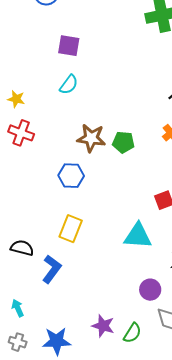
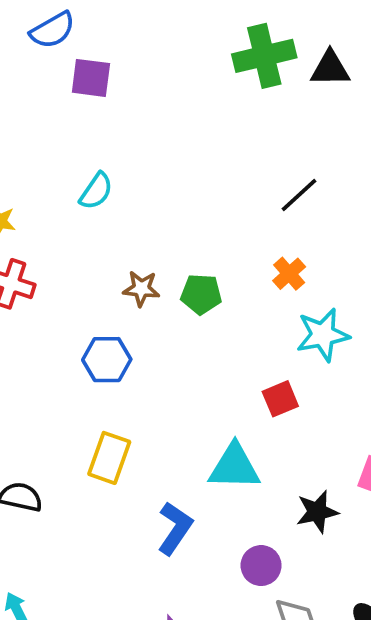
purple square: (69, 46) -> (91, 78), moved
brown star: (91, 138) -> (141, 289), size x0.7
blue L-shape: (52, 269) -> (175, 528), moved

